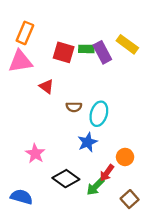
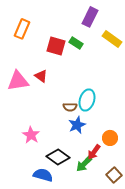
green rectangle: (86, 49) -> (76, 43), turned 32
purple rectangle: (102, 52) -> (90, 17), moved, turned 54
pink triangle: (20, 61) -> (18, 81), moved
brown semicircle: (74, 107) -> (70, 107), moved
blue semicircle: (22, 197) -> (43, 175), moved

